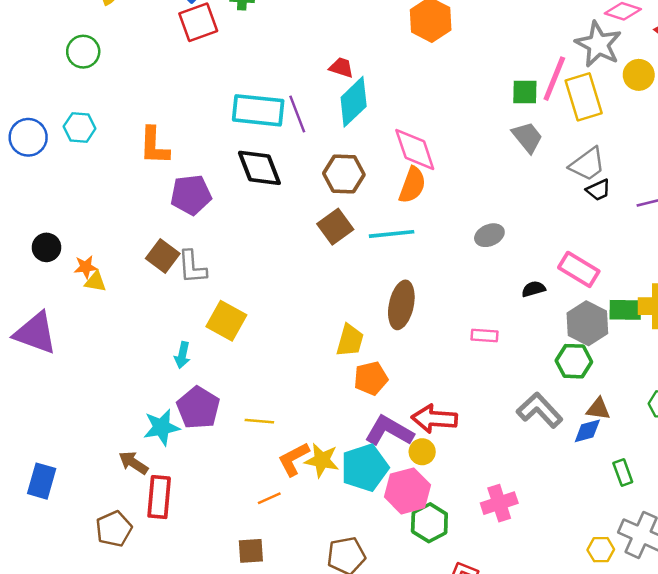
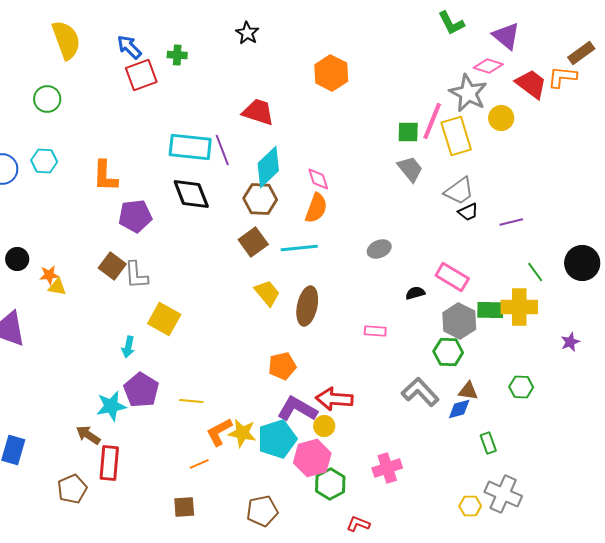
red trapezoid: (341, 68) -> (258, 112), size x1.6
cyan diamond: (354, 102) -> (268, 167), moved
pink diamond: (415, 150) -> (318, 179), size x0.6
yellow trapezoid: (350, 340) -> (267, 293), moved, turned -56

